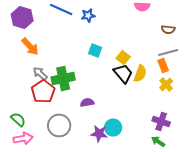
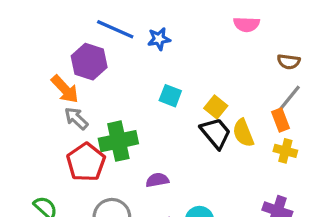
purple hexagon: (22, 18) -> (89, 62), moved
gray line: (168, 52) -> (289, 99), turned -36
gray arrow: (40, 74) -> (76, 118), moved
yellow semicircle: (140, 74) -> (243, 133), turned 138
yellow cross: (166, 84) -> (285, 151), turned -32

